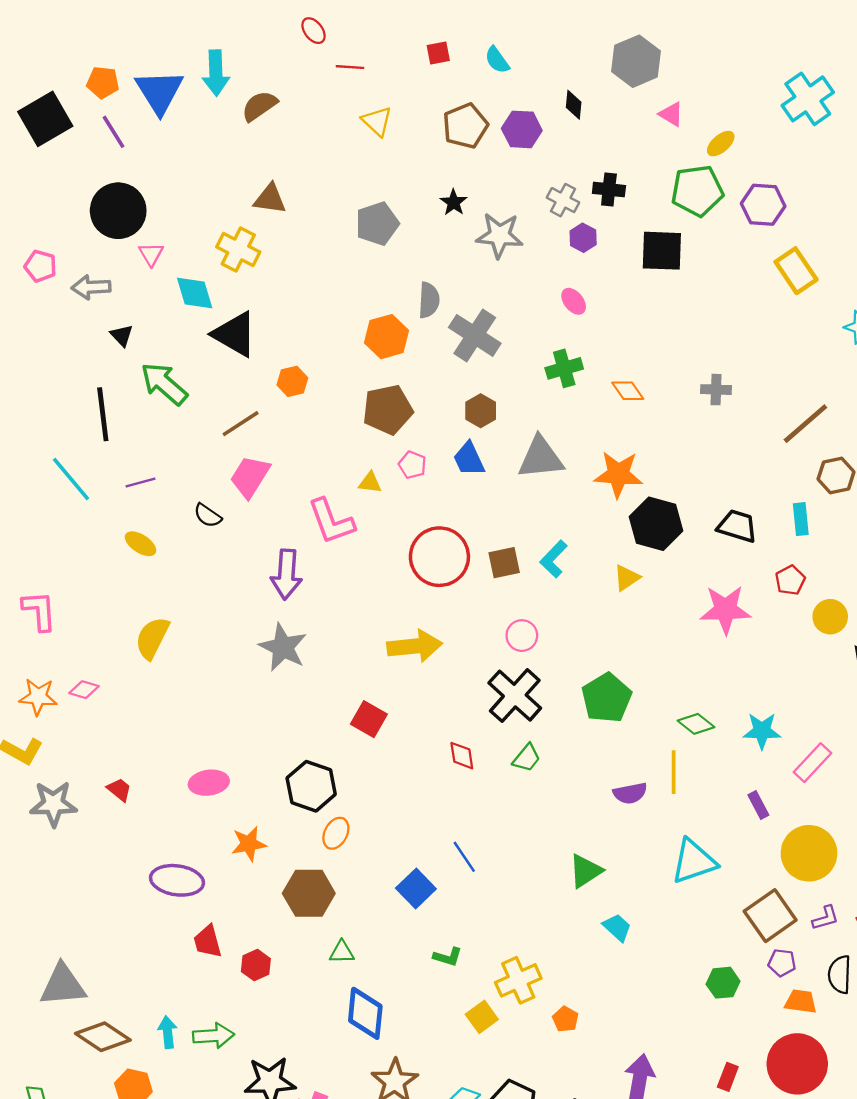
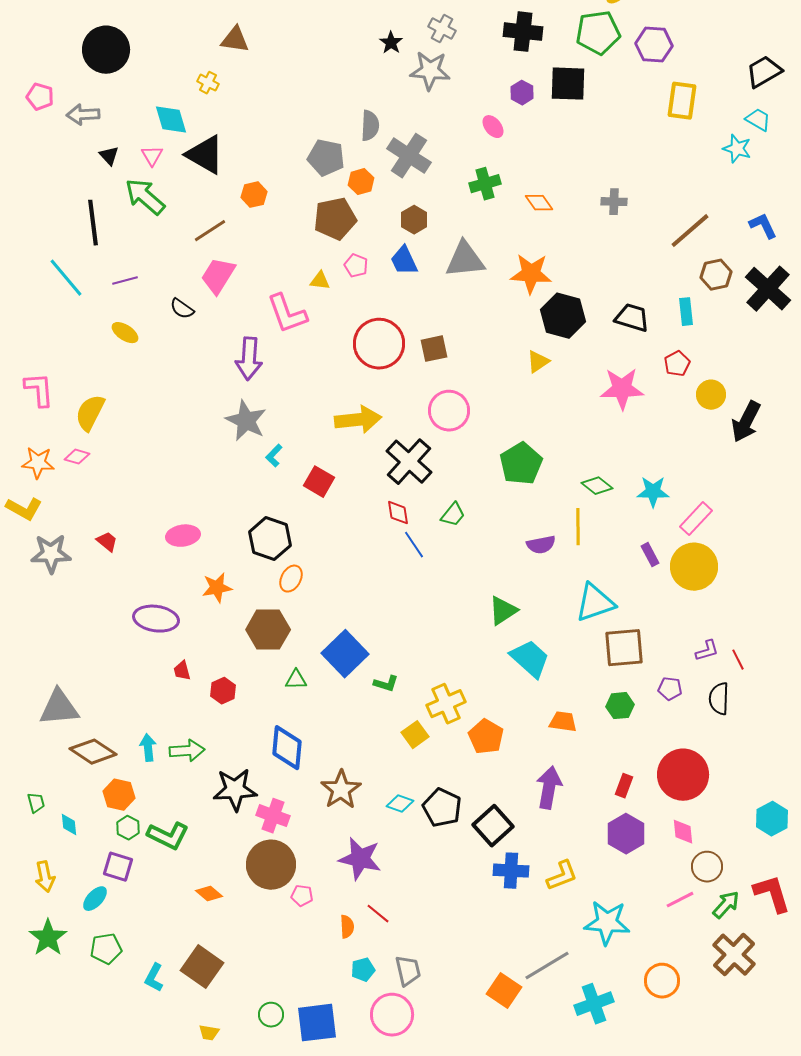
black cross: (609, 189) -> (523, 32), size x1.4
gray cross: (563, 200) -> (442, 29), moved
gray pentagon: (377, 224) -> (326, 158), moved, turned 30
purple hexagon: (583, 238) -> (522, 93), moved
yellow cross: (238, 250) -> (208, 83), size x0.6
pink triangle: (151, 254) -> (152, 156), moved
yellow rectangle: (796, 271) -> (682, 101), turned 42
orange hexagon: (386, 337) -> (361, 182), moved, size x0.7
cyan L-shape: (554, 559) -> (274, 456), moved, size x0.7
pink circle: (522, 636) -> (449, 411), size x1.5
yellow semicircle: (152, 638) -> (90, 413), moved
black cross: (515, 696) -> (409, 462), moved
yellow circle: (809, 853) -> (694, 567), moved
blue line: (464, 857) -> (414, 545), moved
blue square: (416, 889) -> (345, 654), moved, size x1.4
brown square: (770, 916) -> (624, 648), moved, turned 30
cyan trapezoid: (617, 927) -> (530, 659), size x1.6
red trapezoid: (208, 942) -> (182, 671), size x0.7
orange trapezoid: (801, 1002) -> (563, 722), moved
blue diamond: (365, 1013) -> (287, 748), moved
orange pentagon: (565, 1019) -> (486, 737), size x1.6

